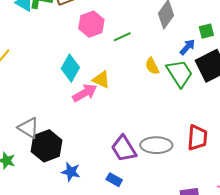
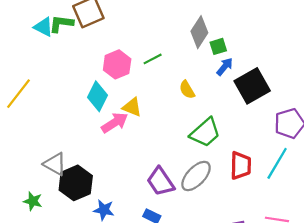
pink hexagon: (91, 24) -> (117, 64), moved
green square: (206, 31) -> (218, 46), moved
green trapezoid: (179, 73) -> (205, 133), moved, turned 84
gray ellipse: (156, 145) -> (196, 176), turned -44

